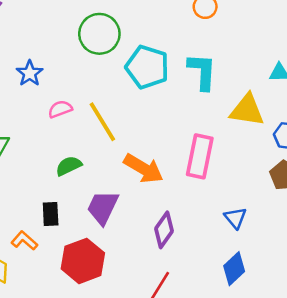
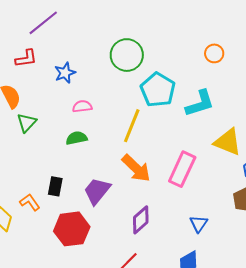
cyan L-shape: (202, 71) -> (200, 103), turned 56
yellow line: (102, 122) -> (132, 126), moved, turned 40
green semicircle: (69, 166) -> (76, 138), moved

